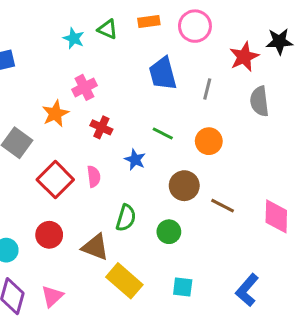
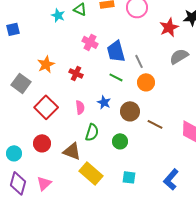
blue trapezoid: (163, 74) -> (116, 51), moved
pink cross: (84, 87) -> (90, 42), moved, turned -35
gray line: (207, 89) -> (139, 61), moved, turned -40
gray semicircle: (259, 101) -> (179, 56), turned 66
blue star: (135, 160) -> (104, 102), moved
pink semicircle: (94, 176) -> (80, 107), moved

